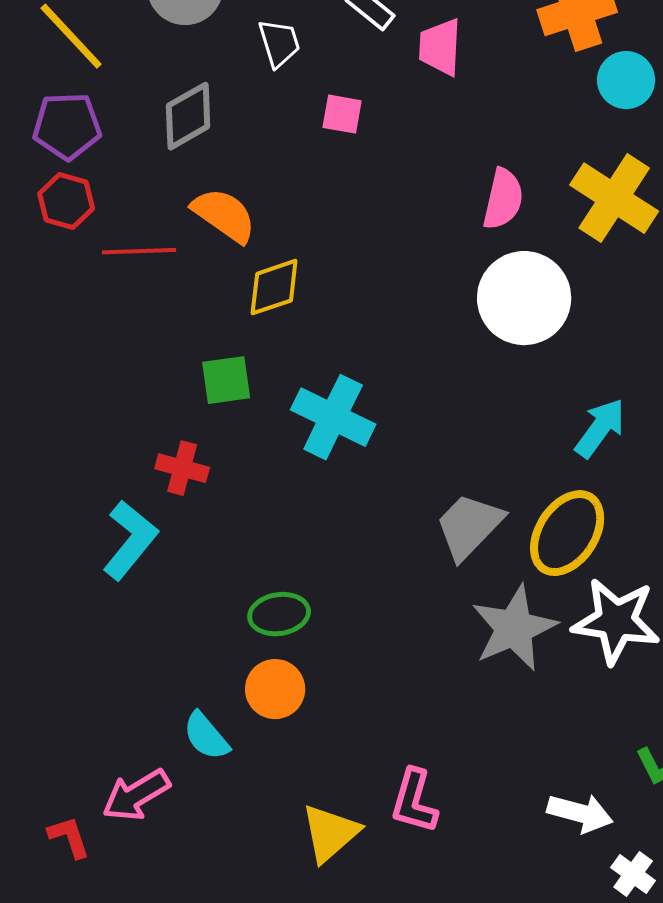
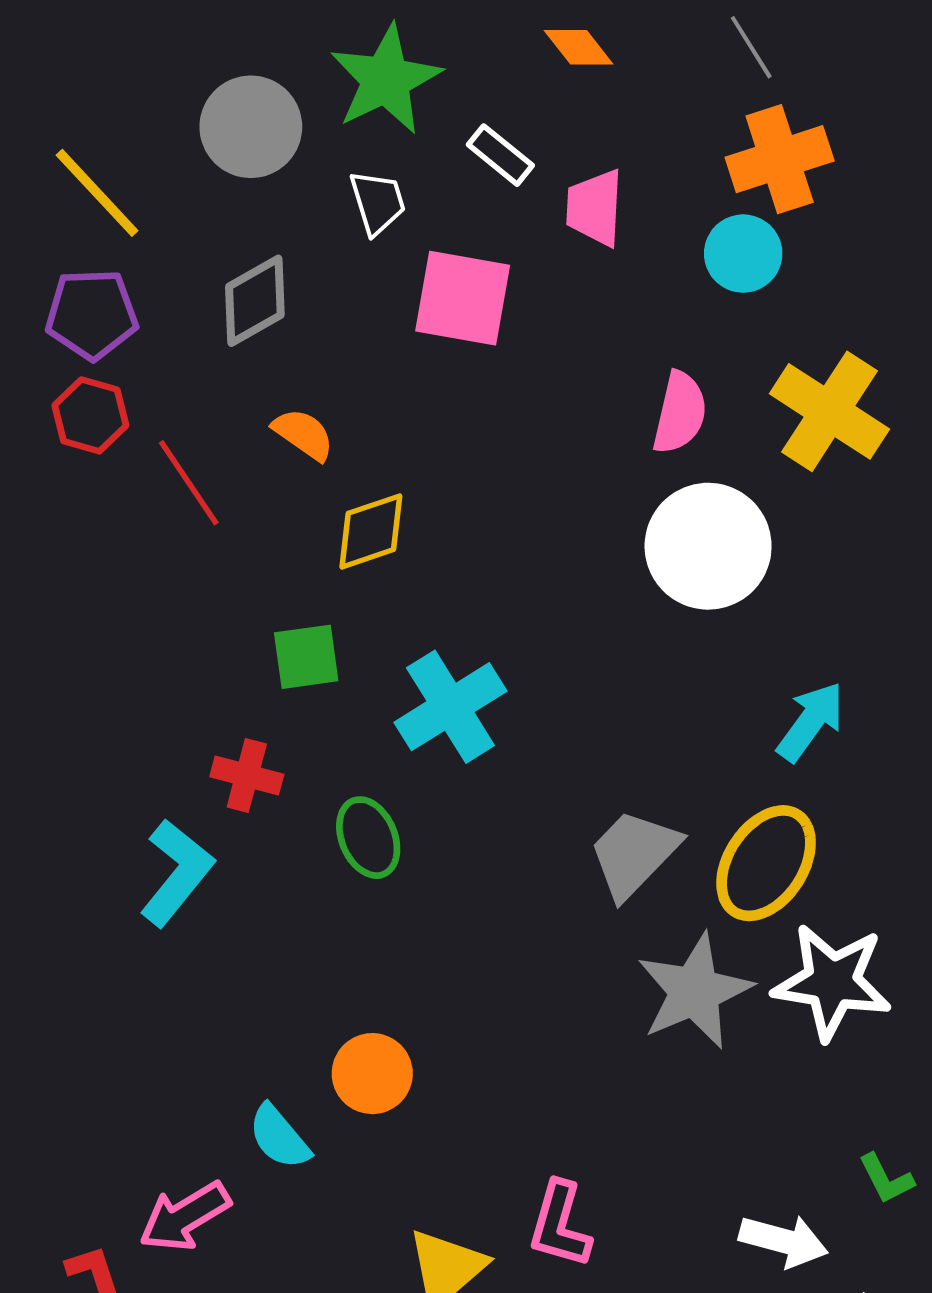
cyan circle: (626, 80) -> (743, 254), moved
pink square: (342, 114) -> (463, 298), size x1.8
orange semicircle: (224, 215) -> (303, 434), size x0.7
red line: (139, 251) -> (189, 483), turned 58
cyan cross: (333, 417) -> (450, 707), turned 32
green ellipse: (279, 614) -> (368, 838), moved, turned 76

